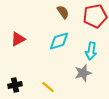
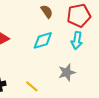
cyan arrow: (91, 51) -> (77, 40), moved

